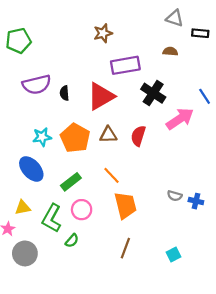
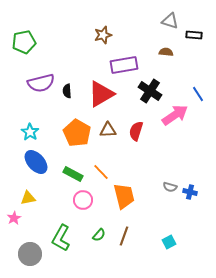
cyan star: (42, 137) -> (30, 132), moved, turned -30
orange line: (111, 175) -> (101, 172), moved
green rectangle: (71, 182) -> (73, 174), turned 66
green L-shape: (52, 218) -> (61, 238), moved
green semicircle: (72, 241) -> (99, 235), moved
gray circle: (25, 253) -> (30, 254), moved

